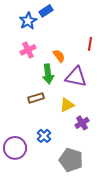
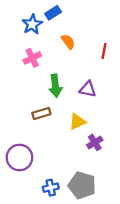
orange semicircle: (59, 56) -> (68, 42), moved
purple triangle: (76, 77) -> (88, 89), size x0.7
blue cross: (44, 136) -> (51, 188), moved, turned 32
purple circle: (15, 148) -> (19, 157), moved

